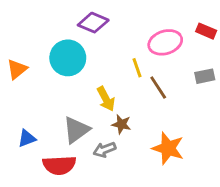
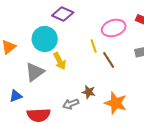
yellow arrow: (106, 99) -> (60, 61), moved
brown star: (121, 124) -> (89, 92), moved
gray triangle: (76, 130) -> (35, 72), moved

